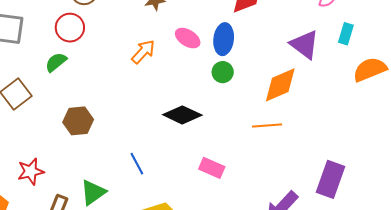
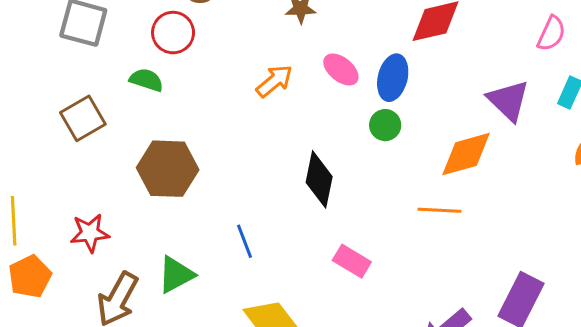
green semicircle: (56, 62) -> (146, 80), turned 50
black diamond: (182, 115) -> (319, 179), turned 69
brown hexagon: (78, 121) -> (168, 169), size x1.4

